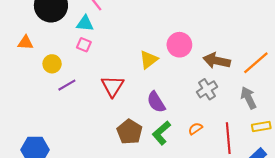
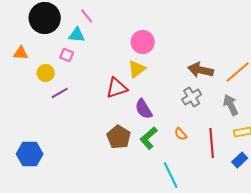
pink square: (84, 45) -> (67, 55), moved
pink circle: (179, 45) -> (143, 42), moved
red triangle: (113, 86) -> (117, 88), moved, turned 40
orange semicircle: (195, 129) -> (181, 134), turned -96

